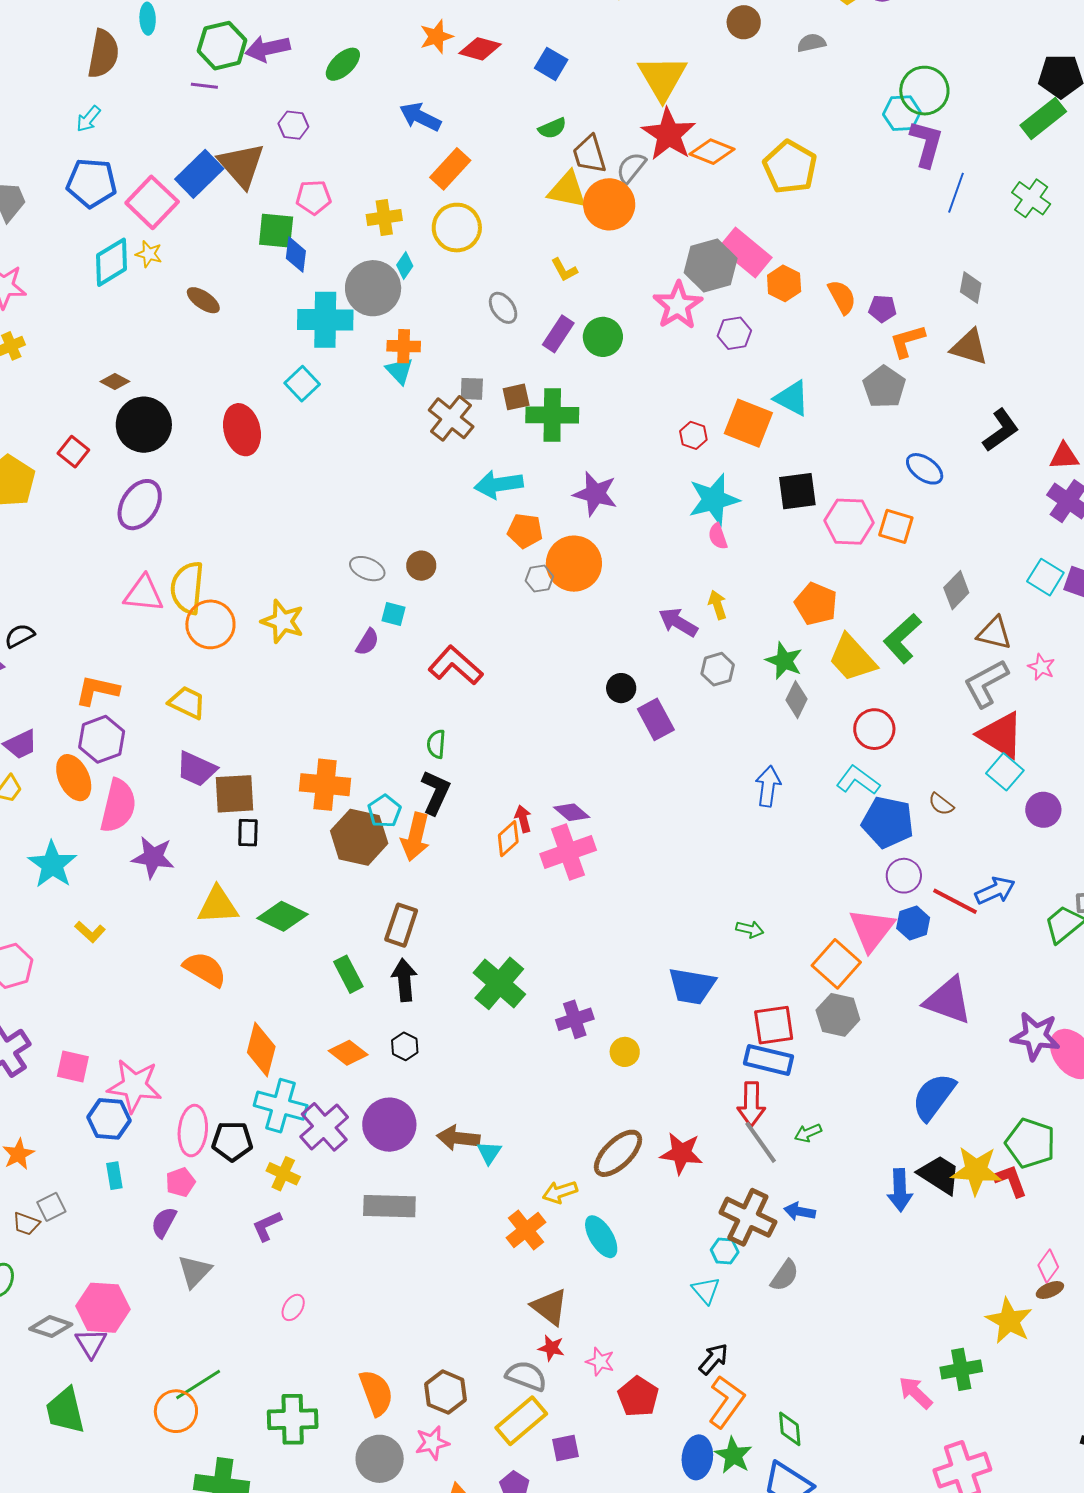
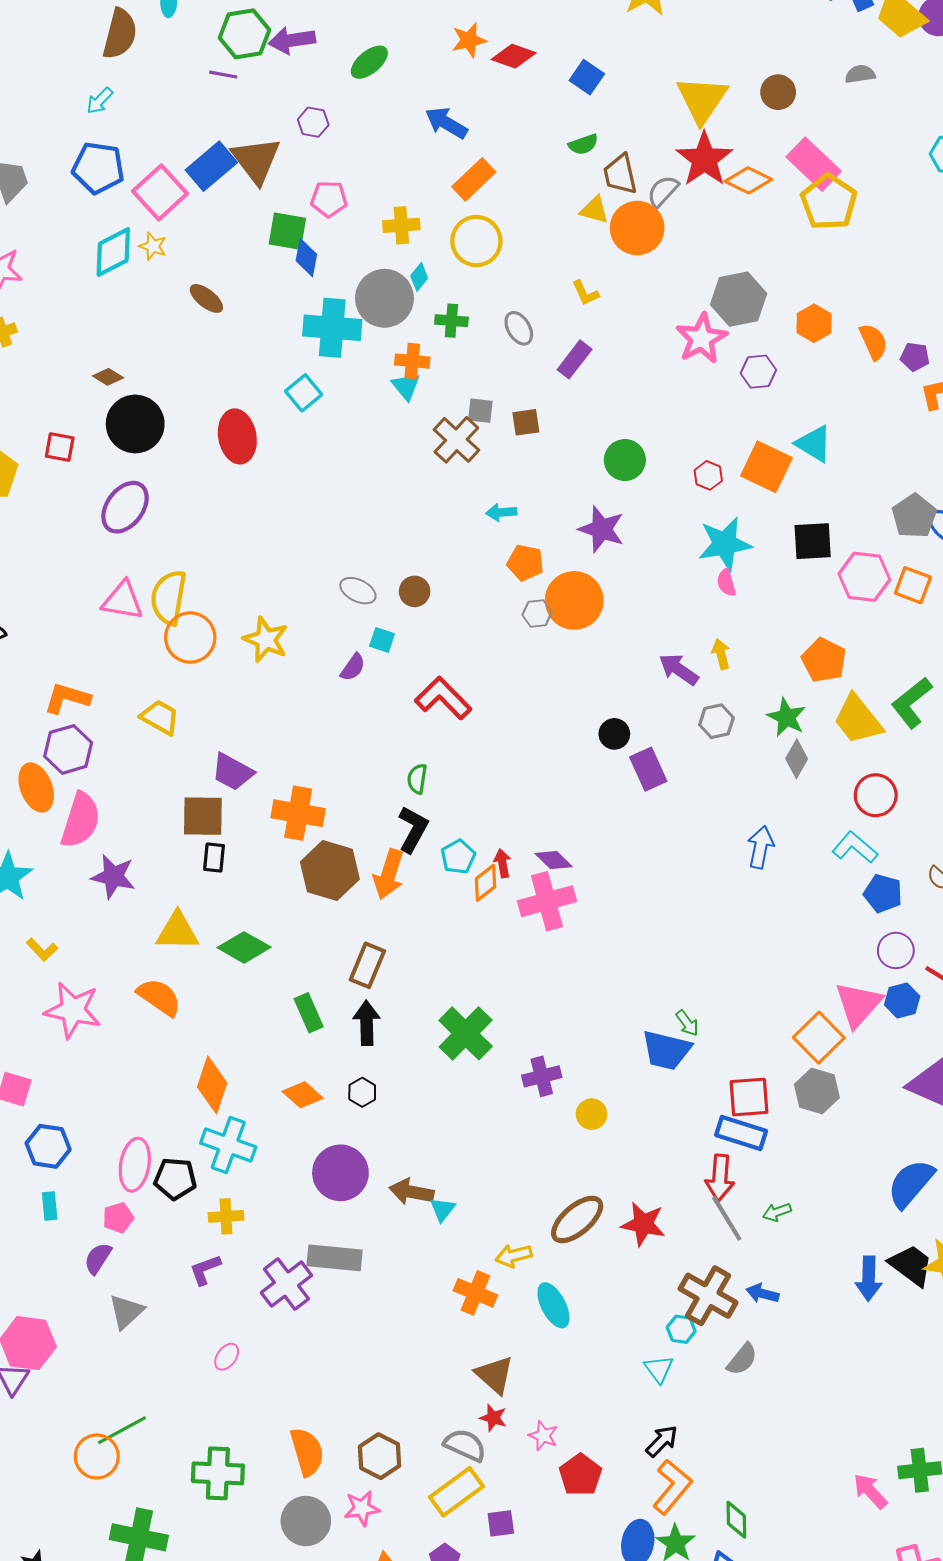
brown circle: (744, 22) -> (778, 92), moved
yellow triangle: (567, 190) -> (594, 210), size x0.7
pink rectangle: (745, 252) -> (814, 164), moved
green circle: (603, 337) -> (625, 460), moved
gray pentagon: (884, 387) -> (914, 516), moved
green cross: (552, 415) -> (451, 321), moved, size x0.6
red square: (73, 452) -> (60, 447), turned -32
cyan arrow: (499, 484) -> (501, 512), size x0.6
purple trapezoid: (197, 769) -> (233, 772), moved
cyan pentagon: (384, 811) -> (458, 857), moved
blue pentagon: (888, 822) -> (883, 893), size x0.7
green arrow: (750, 929) -> (687, 1023), moved, turned 36
pink star: (134, 1086) -> (73, 1010), moved
purple cross: (324, 1127) -> (286, 1284), moved
yellow cross: (283, 1174) -> (226, 1216), turned -32
orange cross: (526, 1230) -> (475, 1293), turned -33

